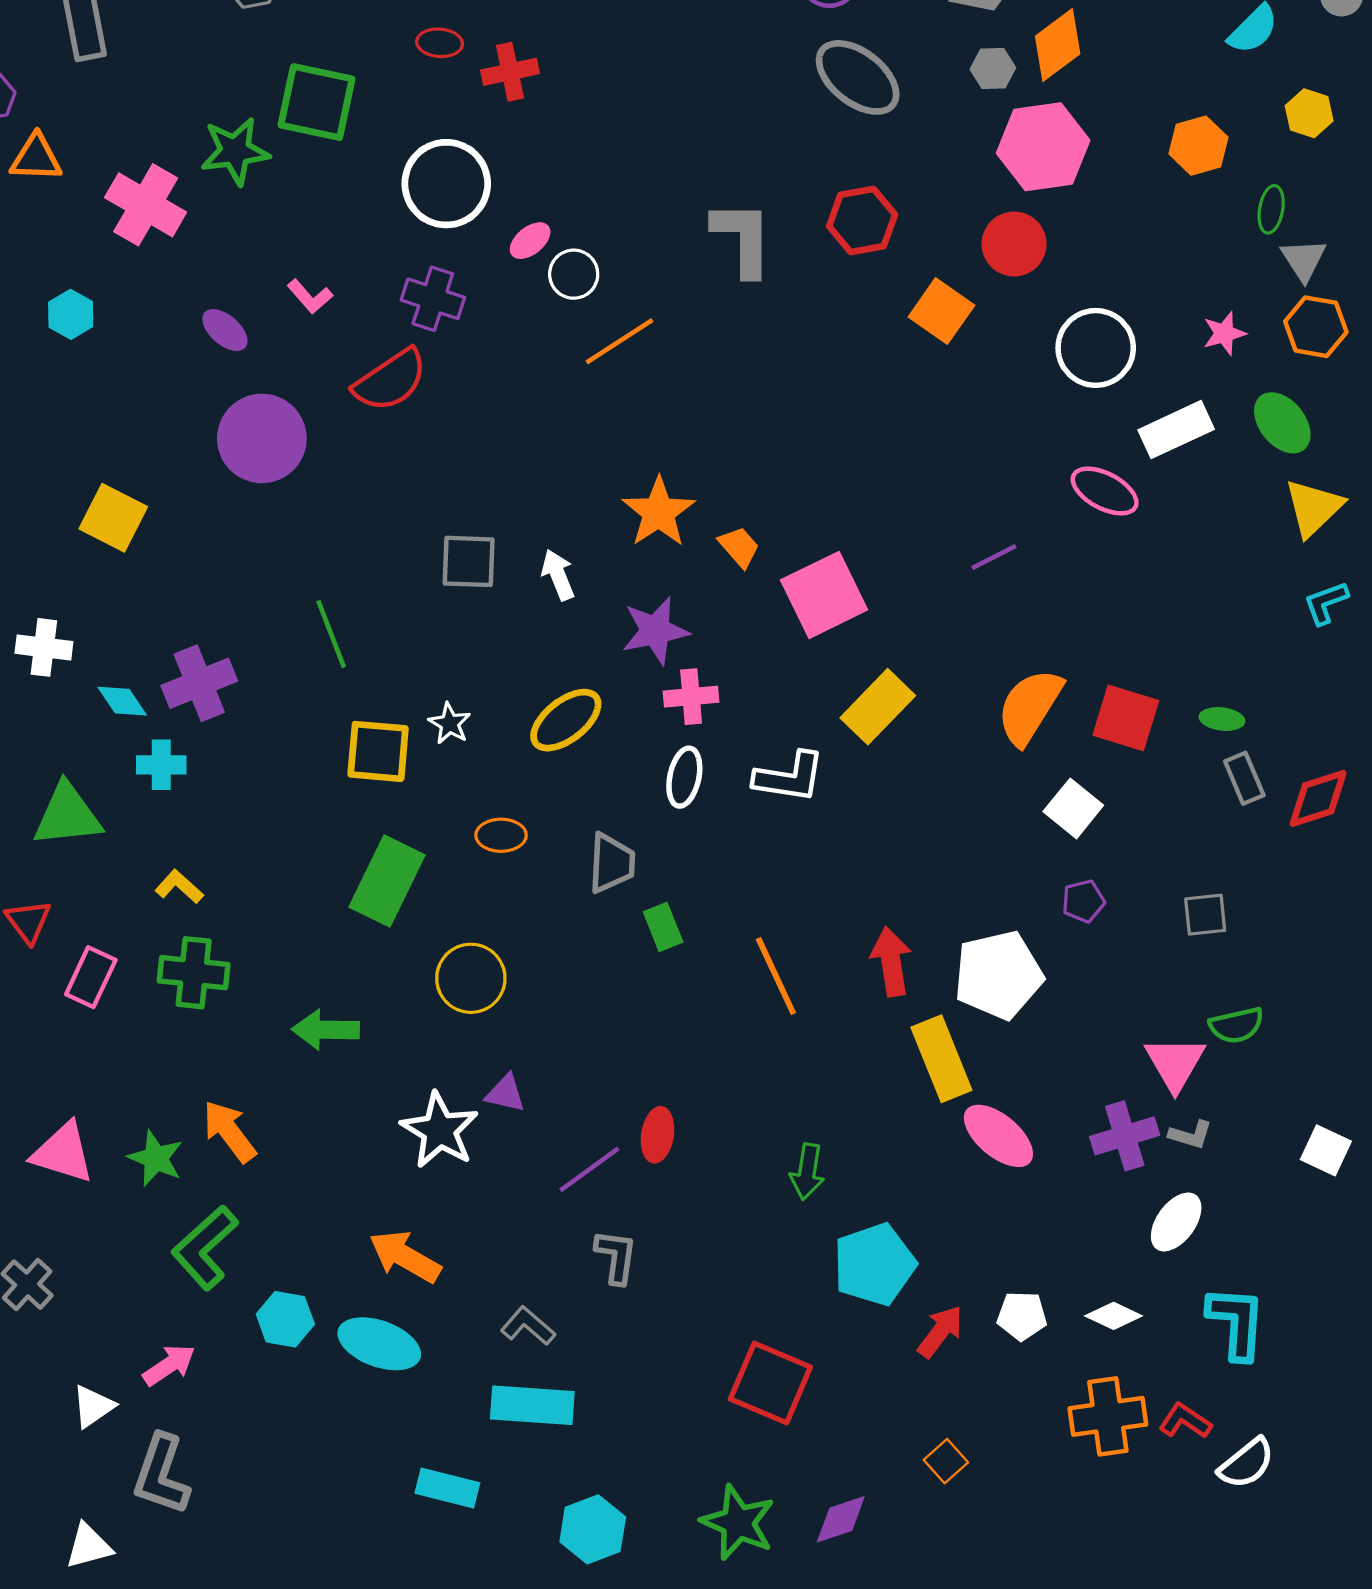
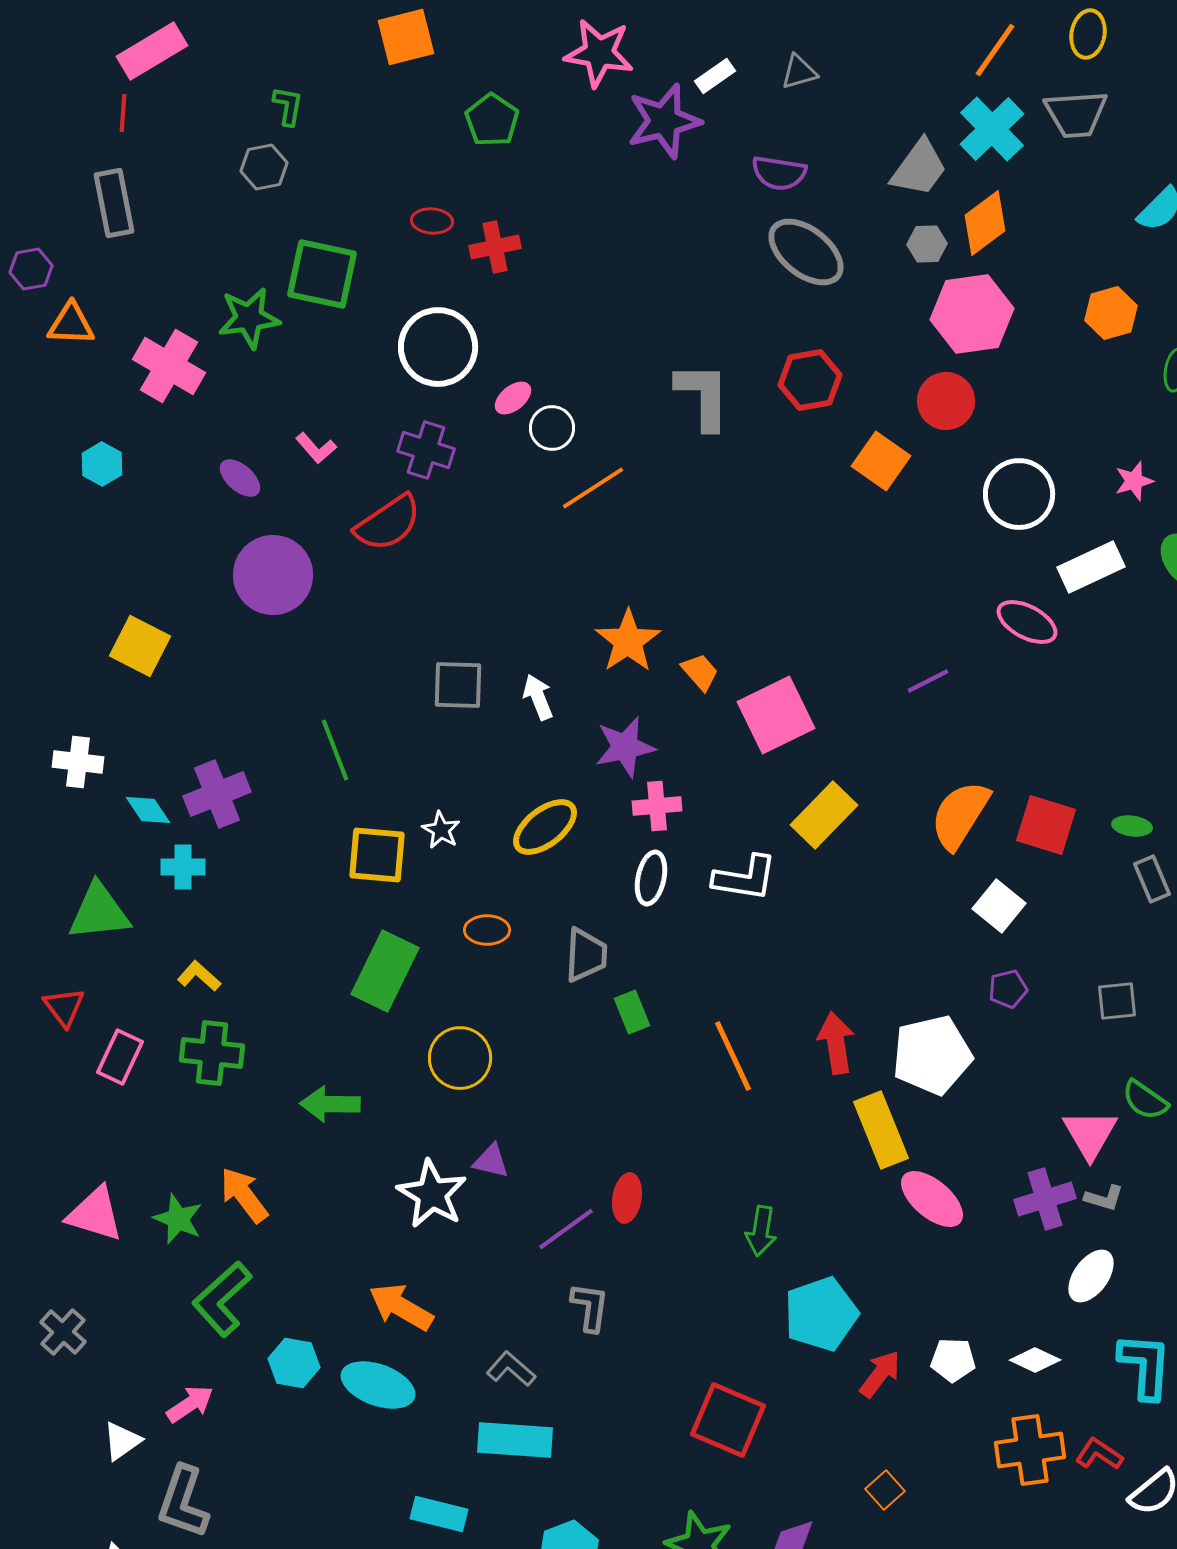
green semicircle: (1236, 1025) -> (1145, 1100), turned 48

